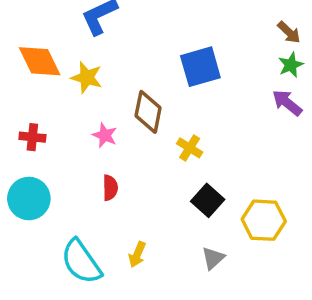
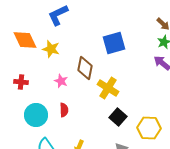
yellow cross: (190, 148) -> (108, 88), size x1.5
cyan circle: (29, 199) -> (36, 115), moved

